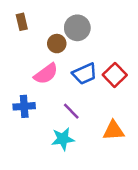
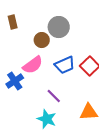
blue cross: (24, 106) -> (15, 81), moved, turned -30
cyan star: (63, 139) -> (47, 119), turned 30

